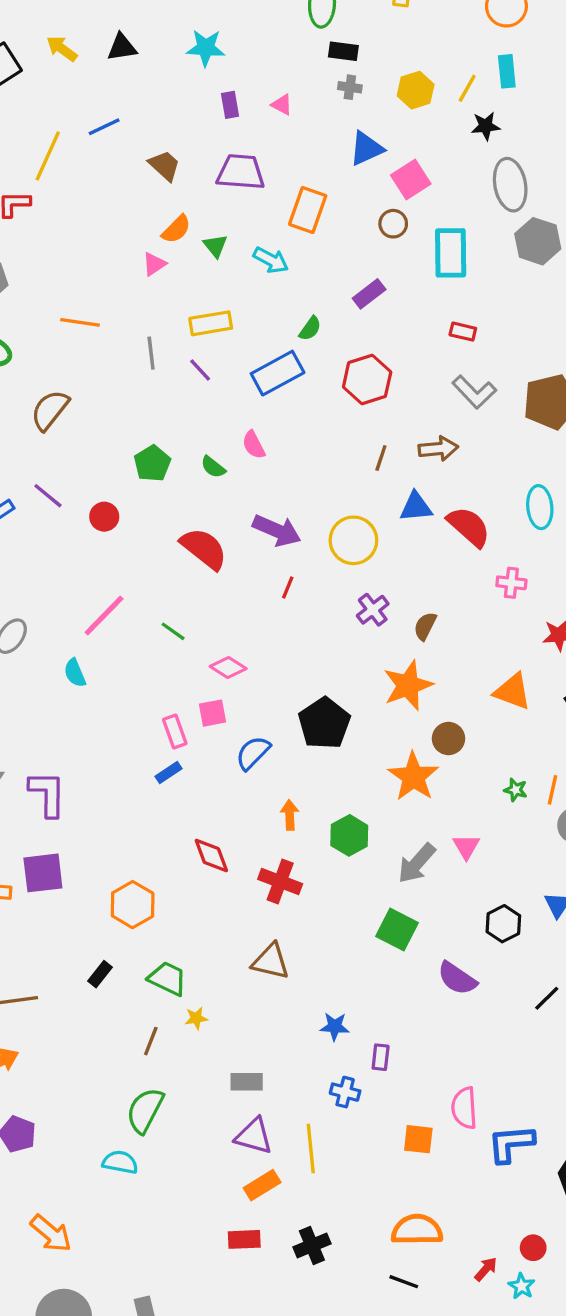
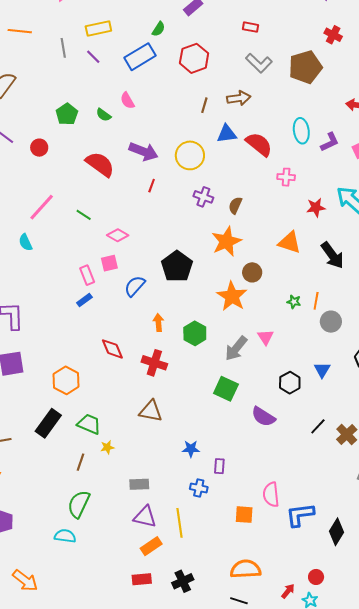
purple cross: (373, 610) -> (203, 197), turned -30
black rectangle: (100, 974) -> (48, 423), size x1.8

